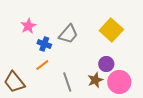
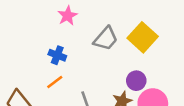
pink star: (28, 26) -> (67, 16), moved
gray trapezoid: (68, 34) -> (106, 39), moved

